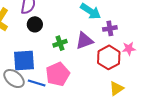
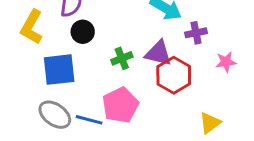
purple triangle: (84, 41) -> (158, 53), turned 36
red hexagon: (109, 57) -> (174, 75), moved
blue square: (24, 60) -> (59, 70), moved

